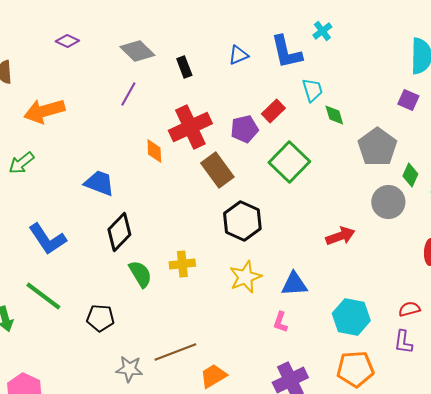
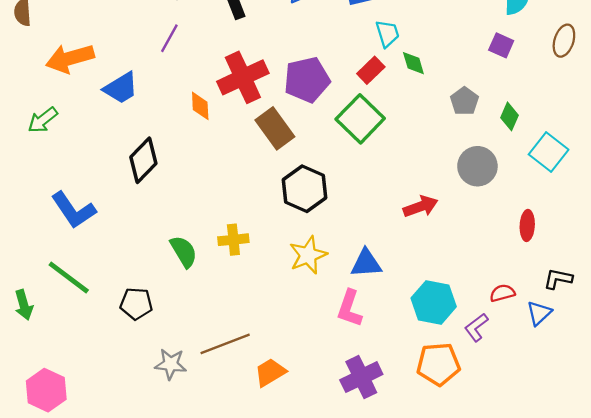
red rectangle: (273, 111) -> (371, 70), moved
purple pentagon: (244, 129) -> (307, 80), size x1.4
gray pentagon: (377, 147) -> (464, 101), size x0.6
green diamond: (410, 175) -> (509, 116), moved
blue trapezoid: (99, 183) -> (121, 88), moved, turned 128
black diamond: (119, 232) -> (143, 160), moved
pink L-shape: (280, 322) -> (350, 308), size x1.5
purple L-shape: (403, 342) -> (476, 327), moved, turned 45

